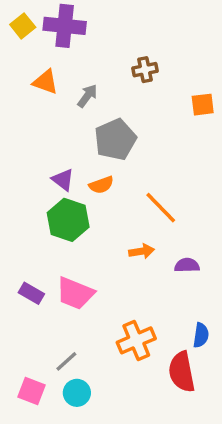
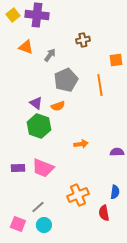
orange line: (161, 208) -> (100, 85), moved, turned 35
purple semicircle: (187, 265) -> (117, 152), moved
purple rectangle: (31, 293) -> (18, 168), turned -32
red semicircle: (182, 372) -> (104, 213), size x0.7

